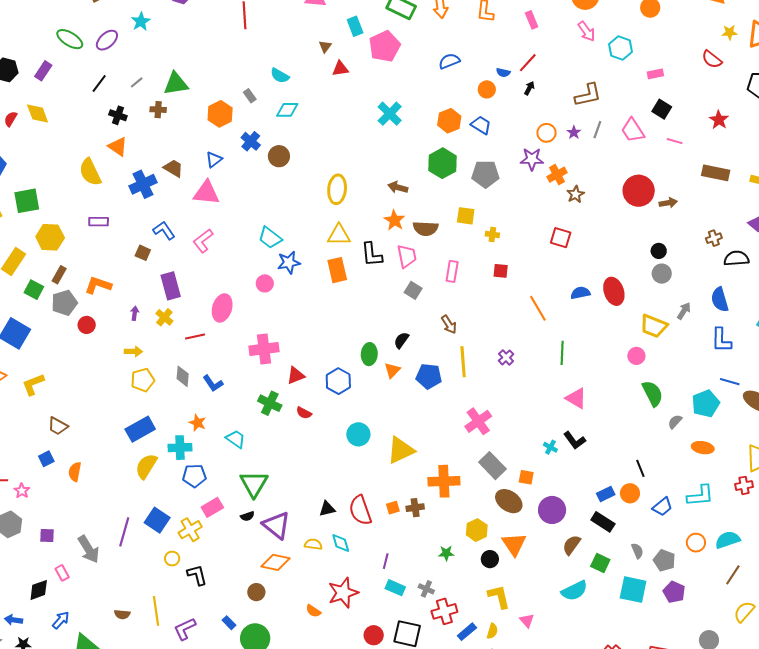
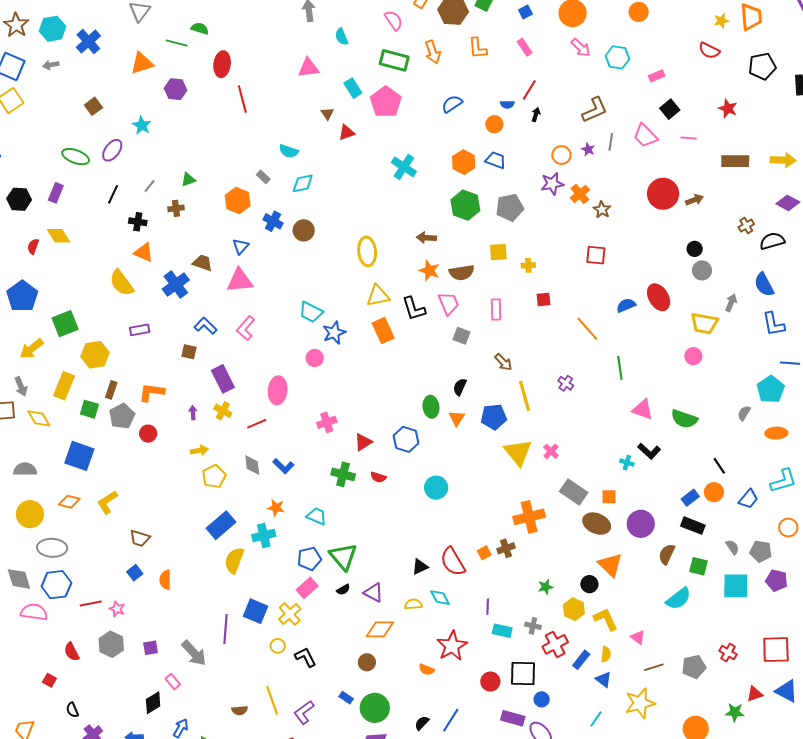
green triangle: (176, 84) -> (188, 180), size x0.6
black square: (662, 109) -> (670, 109), turned 30
pink cross: (264, 349) -> (327, 422), size x0.7
green semicircle: (653, 393) -> (684, 419), moved, turned 148
pink cross: (478, 421) -> (551, 451), size x0.6
yellow triangle: (401, 450) -> (518, 452), moved, turned -32
blue pentagon: (194, 476) -> (309, 559), moved
purple triangle: (277, 525) -> (374, 593), size x0.7
yellow hexagon: (477, 530) -> (574, 609), moved

